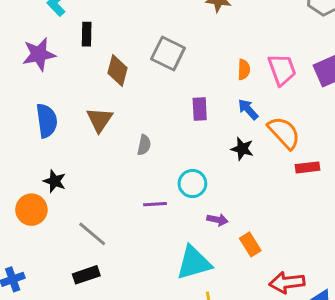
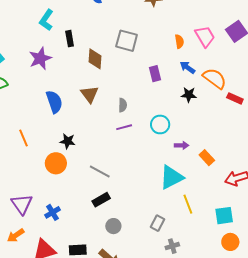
red rectangle: (308, 167) -> (235, 98), turned 42
purple line: (155, 204) -> (124, 127), moved

